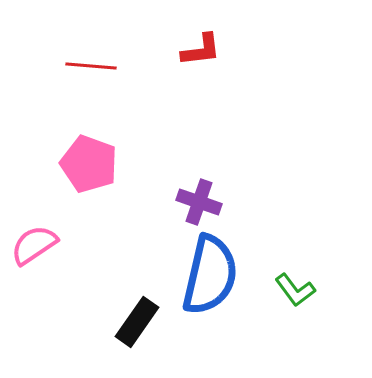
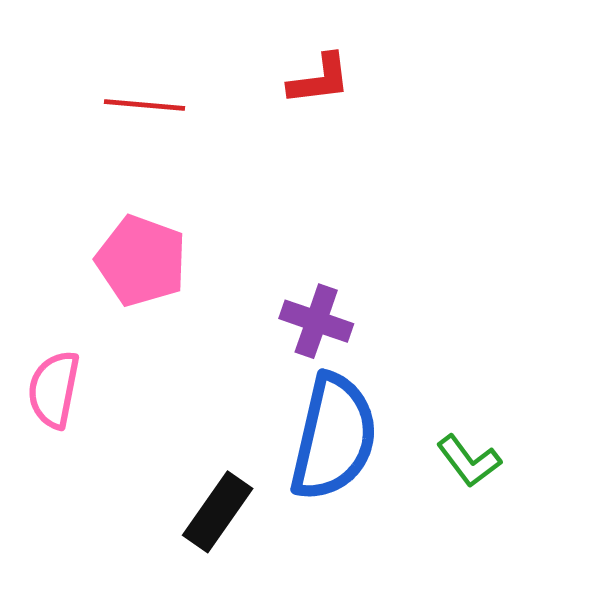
pink semicircle: (34, 245) -> (54, 389), turned -45

